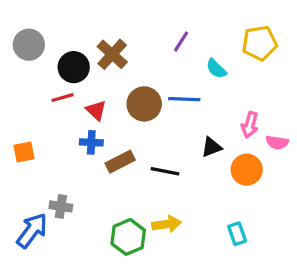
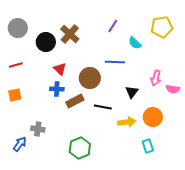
red line: (62, 98) -> (16, 65), moved
brown circle: (144, 104) -> (90, 78), moved
black triangle: (211, 147) -> (132, 92), turned -32
orange circle: (247, 170) -> (153, 117), moved
yellow arrow: (167, 224) -> (127, 122), moved
blue arrow: (32, 231) -> (20, 144), size x0.7

